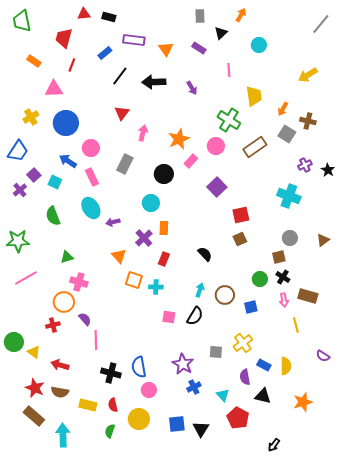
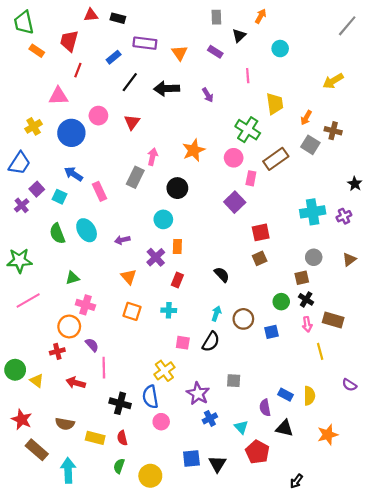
orange rectangle: (34, 61) -> (37, 51), moved
pink arrow: (143, 133) -> (153, 157), moved
pink circle: (91, 148) -> (98, 116), moved
pink rectangle: (191, 161) -> (251, 178), moved, turned -32
purple cross: (305, 165) -> (344, 216), moved
cyan cross: (289, 196) -> (313, 212), turned -30
cyan ellipse: (91, 208) -> (87, 230), moved
orange square: (134, 280) -> (132, 311), moved
yellow cross: (243, 343) -> (164, 371), moved
red arrow: (60, 365) -> (76, 383), moved
red star: (35, 388) -> (22, 420), moved
yellow circle: (139, 419) -> (150, 476), moved

